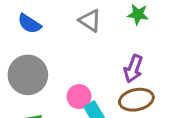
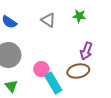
purple arrow: (133, 69) -> (86, 51), moved

